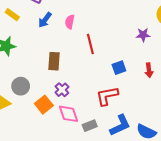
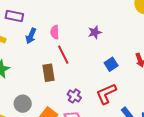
purple star: (143, 35) -> (95, 32), moved
red line: (90, 44) -> (63, 55), moved
purple cross: (62, 90) -> (74, 96), moved

